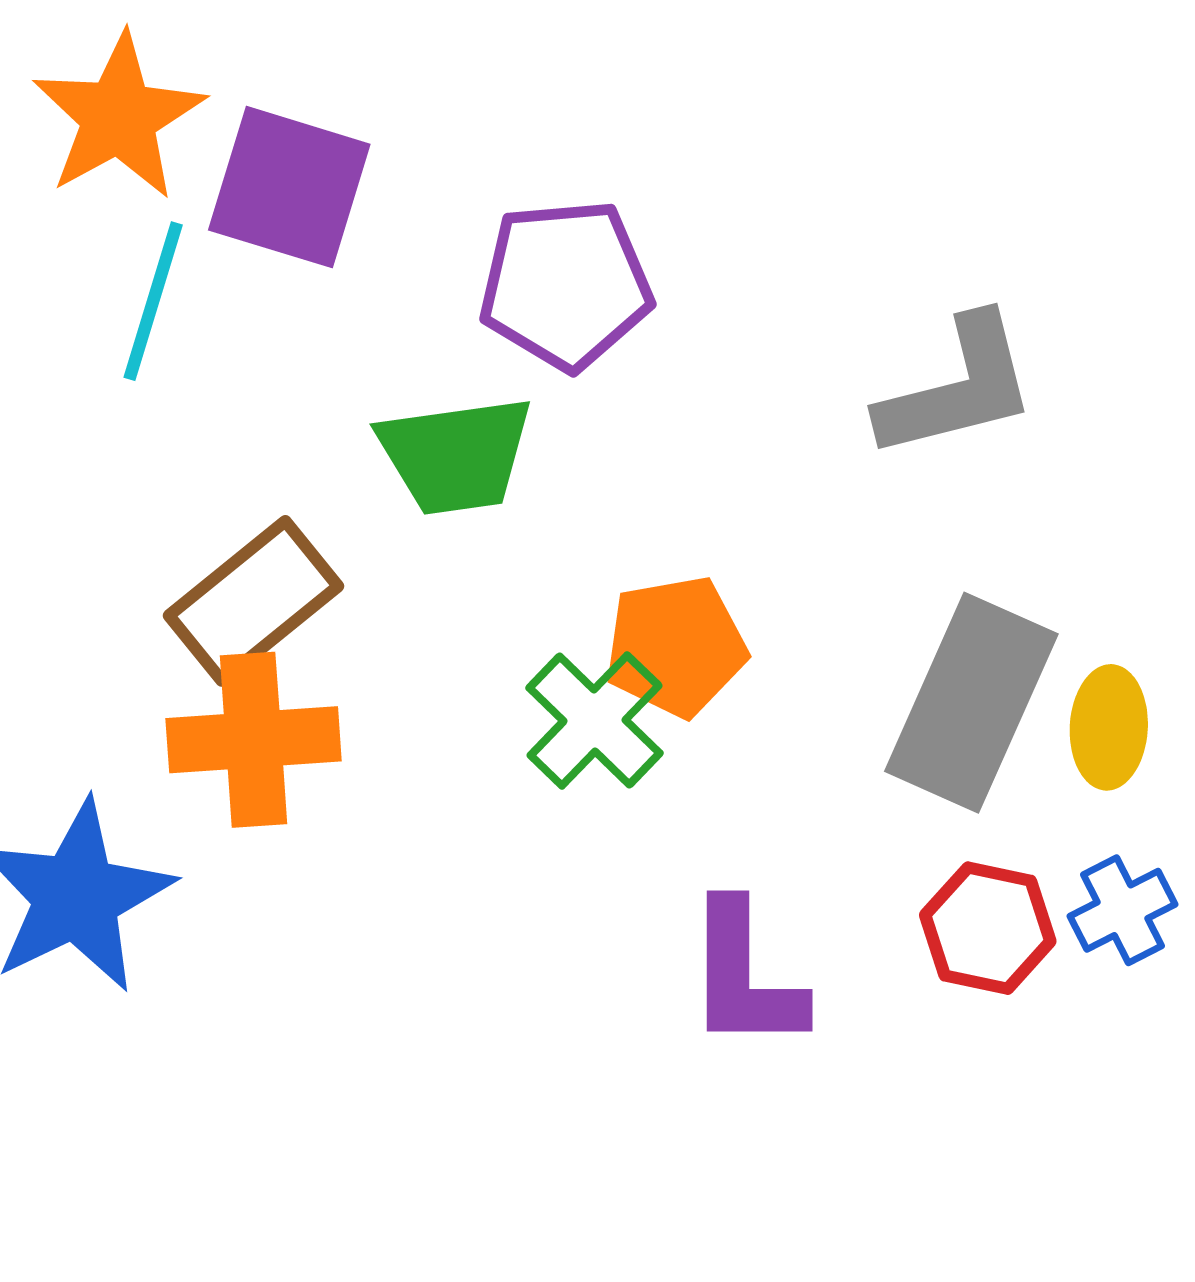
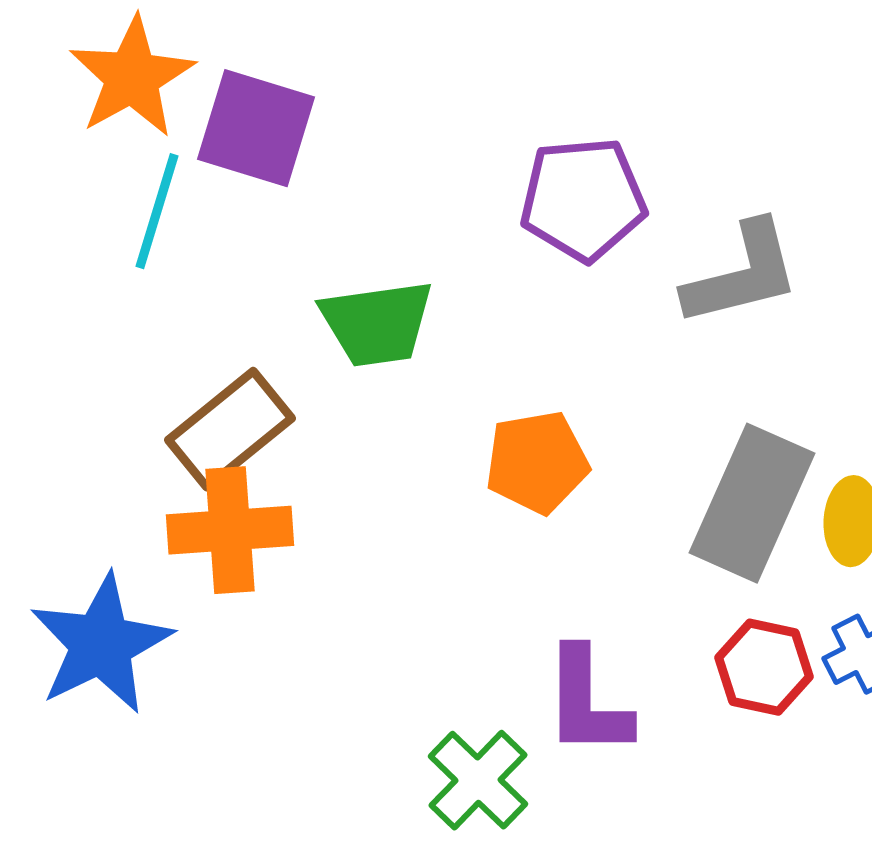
purple pentagon: (566, 285) -> (583, 199), moved
green cross: (595, 721) -> (478, 780), moved

